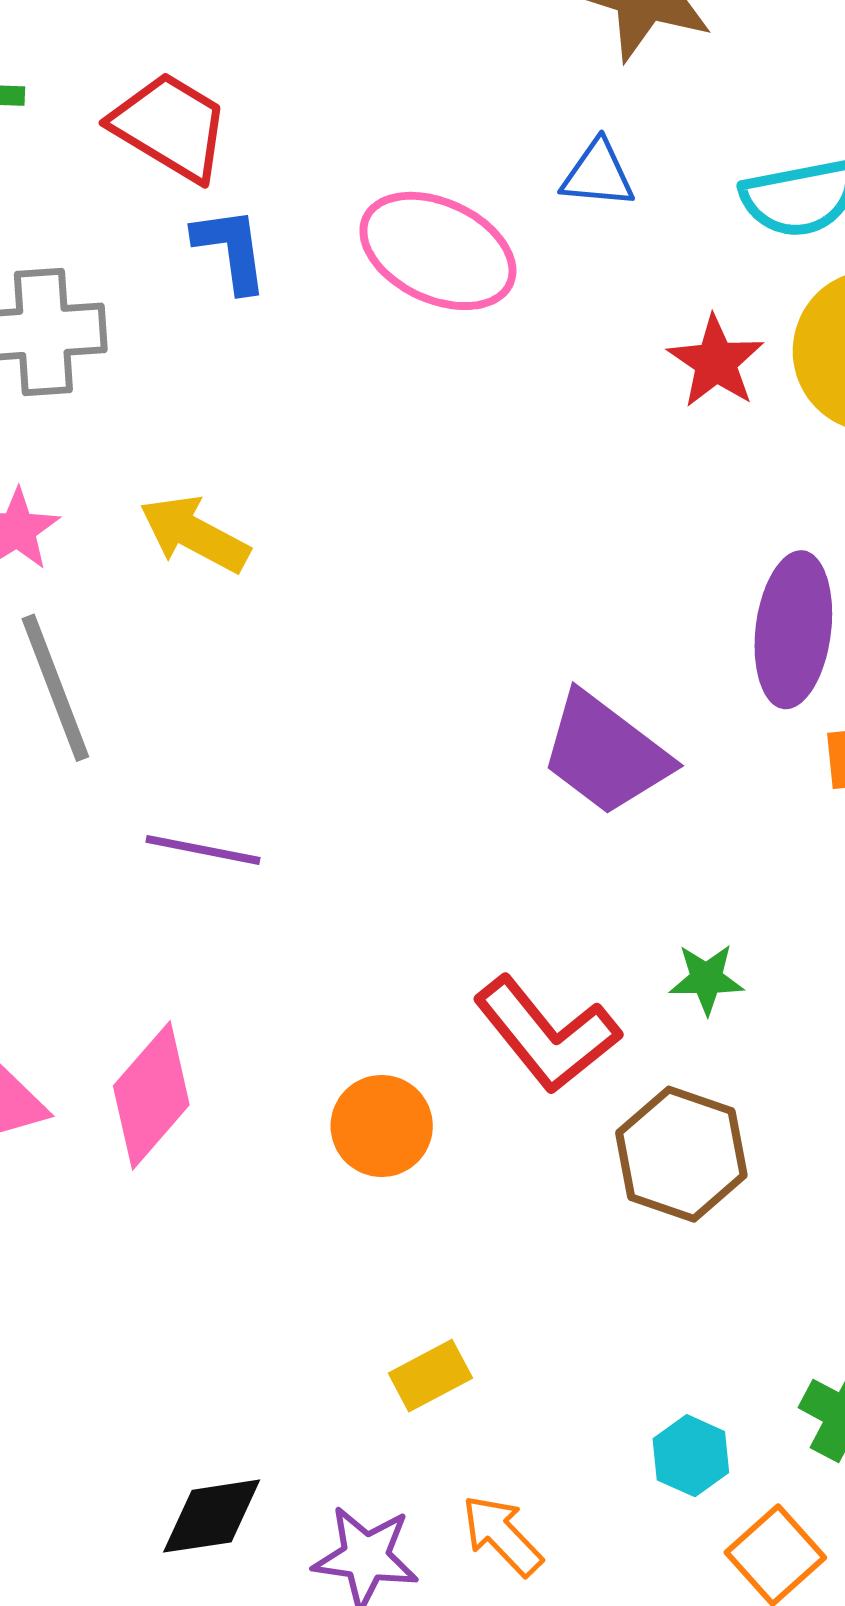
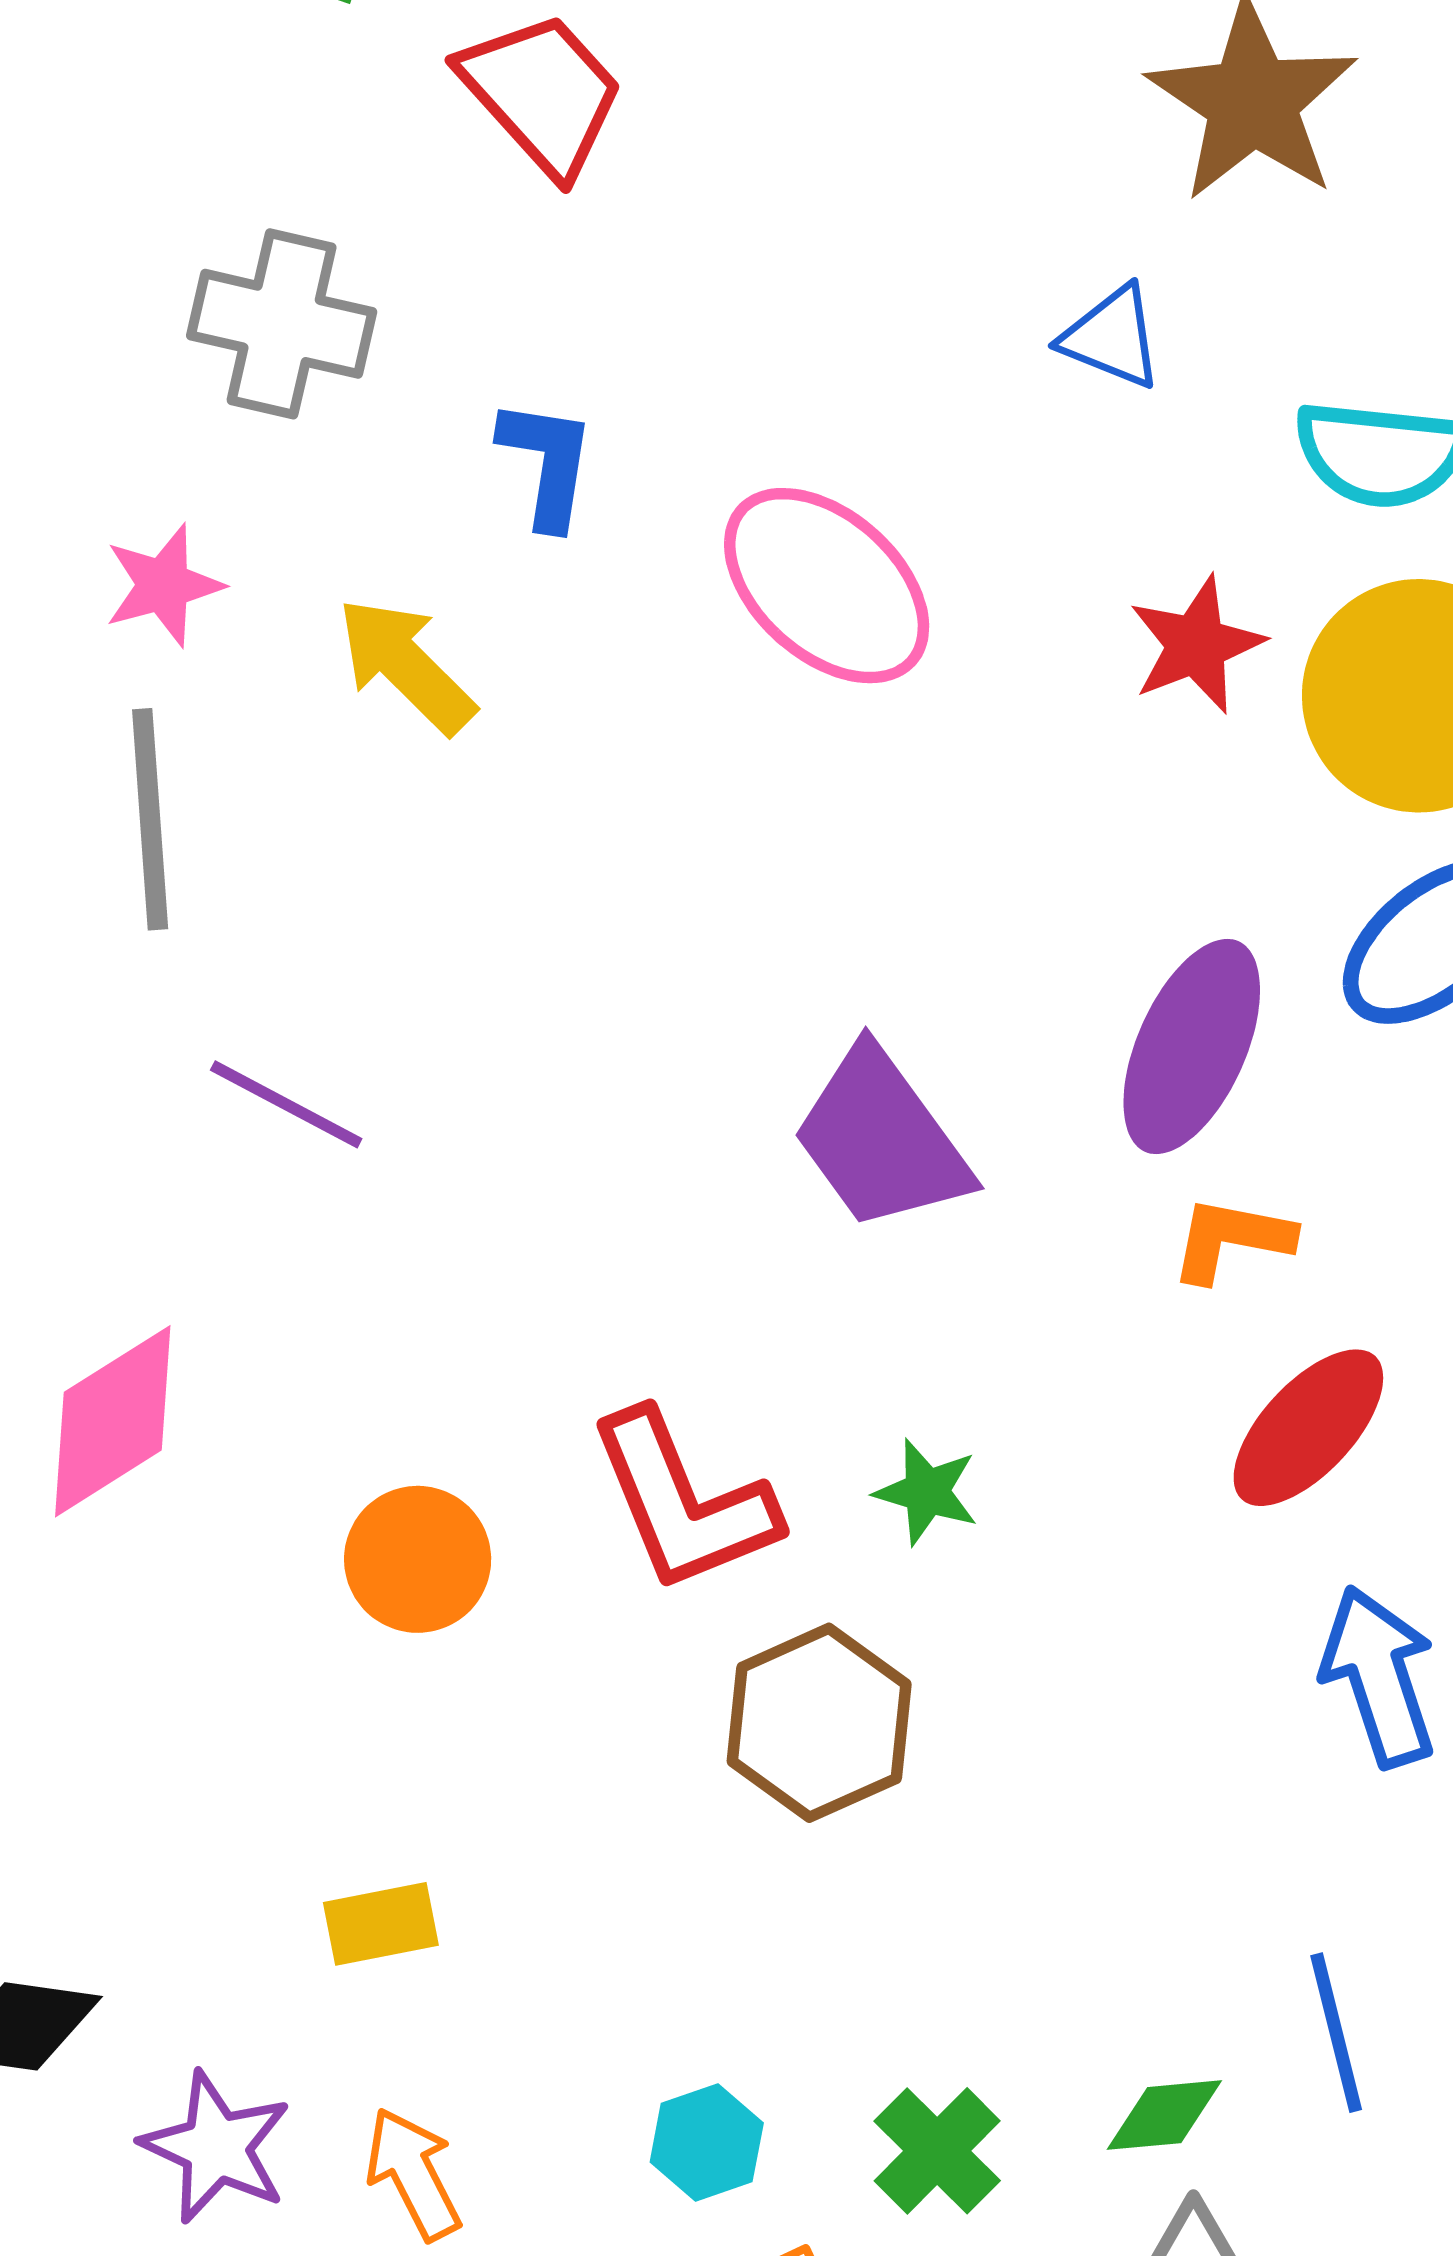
blue L-shape: (231, 249) -> (547, 463), moved
pink ellipse: (438, 251) -> (827, 586), moved

